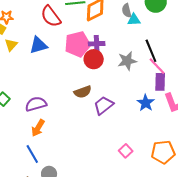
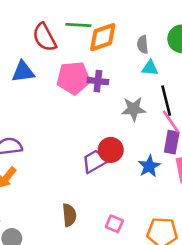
cyan triangle: (134, 20) -> (150, 68), moved
red circle: (94, 59) -> (111, 150), moved
brown semicircle: (83, 92) -> (69, 215), moved, turned -84
pink square: (126, 151) -> (114, 224), turned -32

